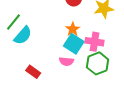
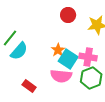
orange star: (73, 29) -> (58, 50), moved
pink semicircle: (66, 61) -> (61, 76), size x1.5

